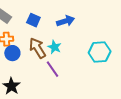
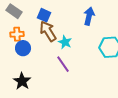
blue arrow: (66, 21) -> (89, 16), moved, turned -60
brown arrow: (37, 48) -> (48, 31), moved

